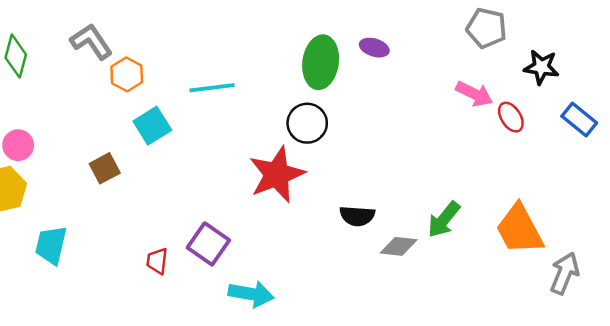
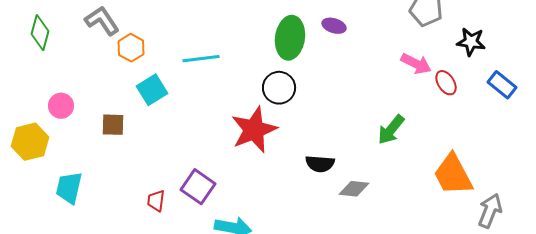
pink circle: (18, 145) -> (61, 106), moved
brown square: (105, 168) -> (113, 125), turned 30
green arrow: (444, 220) -> (391, 130), moved

